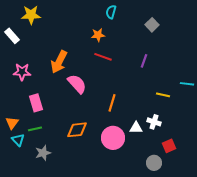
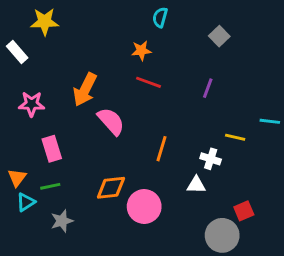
white cross: (154, 122) -> (211, 159), moved
pink circle: (113, 138) -> (144, 206), moved
cyan triangle: (18, 140) -> (26, 202), turned 40
gray circle: (154, 163) -> (222, 235), size x1.5

